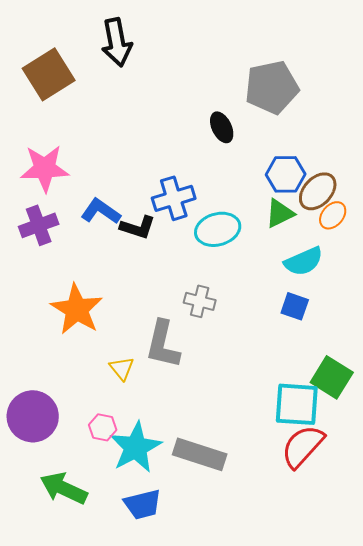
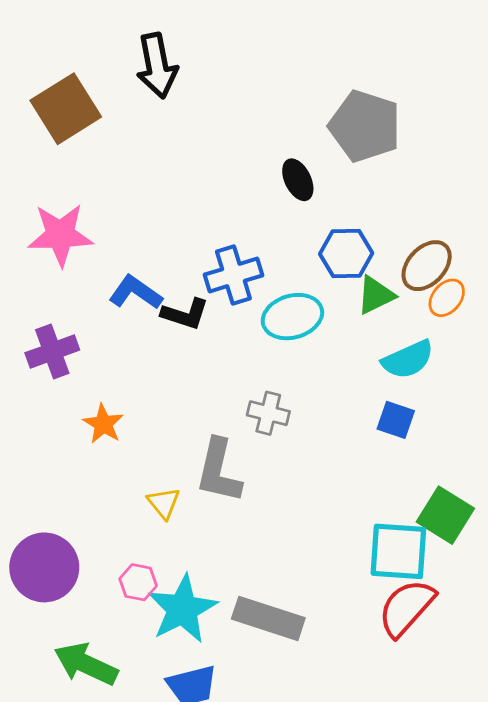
gray pentagon: (272, 87) -> (365, 126), turned 30
blue hexagon: (286, 174) -> (346, 254), moved
purple cross: (39, 225) -> (52, 351), moved
orange star: (77, 309) -> (103, 424), size x0.6

